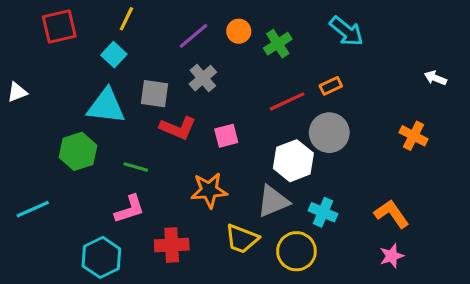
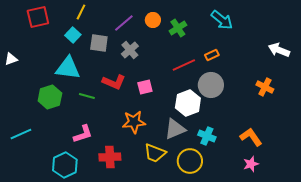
white arrow: (435, 78) -> (279, 50), size x1.5
gray square: (154, 94) -> (99, 43), moved
green line: (136, 167) -> (87, 96), moved

